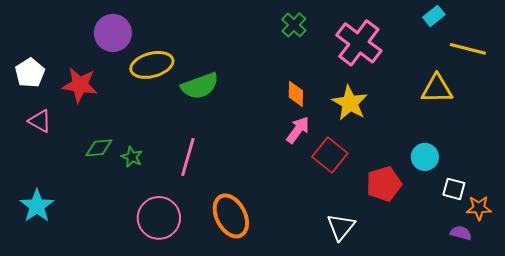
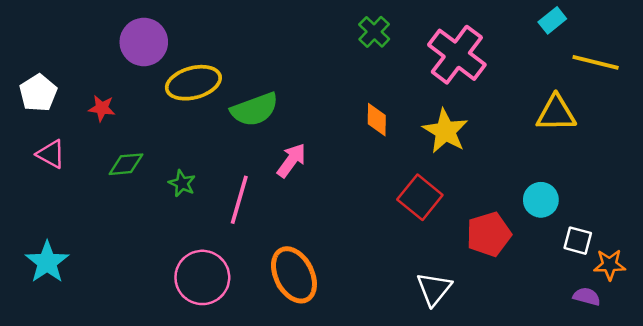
red star: (80, 85) -> (102, 108), size x0.6
pink arrow: (298, 130) -> (291, 160), moved
green diamond: (99, 148) -> (126, 164), moved
green star: (132, 157) -> (182, 183), moved

